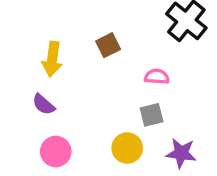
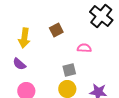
gray square: (152, 115) -> (69, 70), moved

